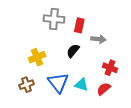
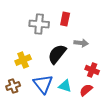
red rectangle: (79, 25) -> (65, 19), moved
black semicircle: (73, 51) -> (57, 54), size x1.5

